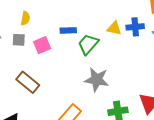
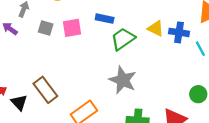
gray square: (19, 40) -> (46, 28), moved
brown rectangle: (28, 82) -> (45, 90), moved

